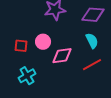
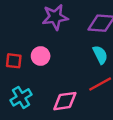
pink diamond: (62, 56) -> (65, 101), moved

